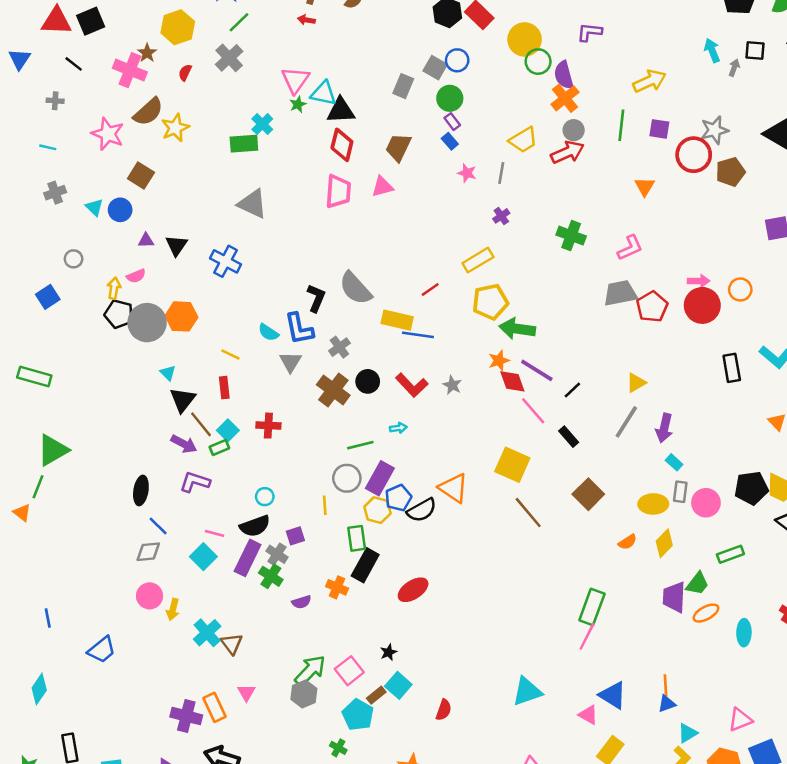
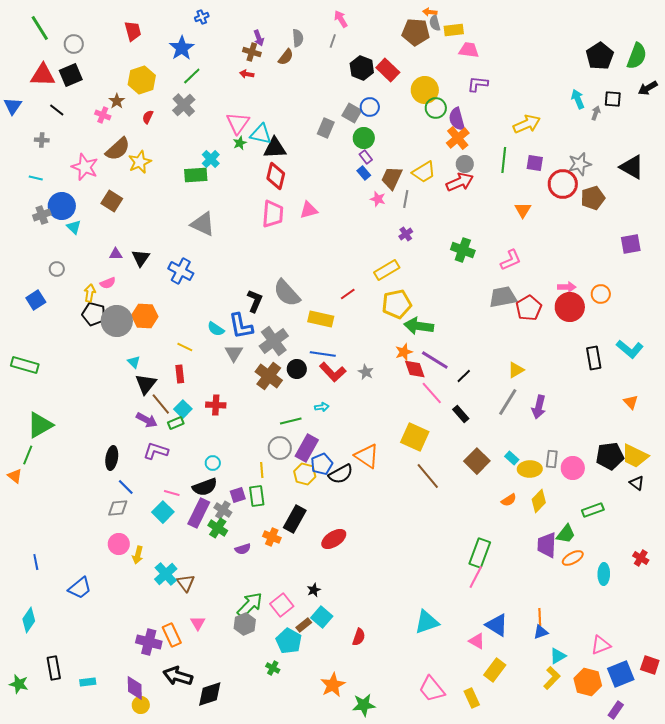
pink cross: (130, 70) -> (103, 115), size x0.6
brown trapezoid: (398, 147) -> (392, 178), moved
blue circle: (120, 210) -> (62, 206), moved, size x1.4
blue line: (418, 335) -> (323, 354), moved
gray cross: (339, 347) -> (274, 341), size x1.6
cyan rectangle: (674, 462) -> (512, 458), moved
green rectangle: (357, 538) -> (257, 496), moved

